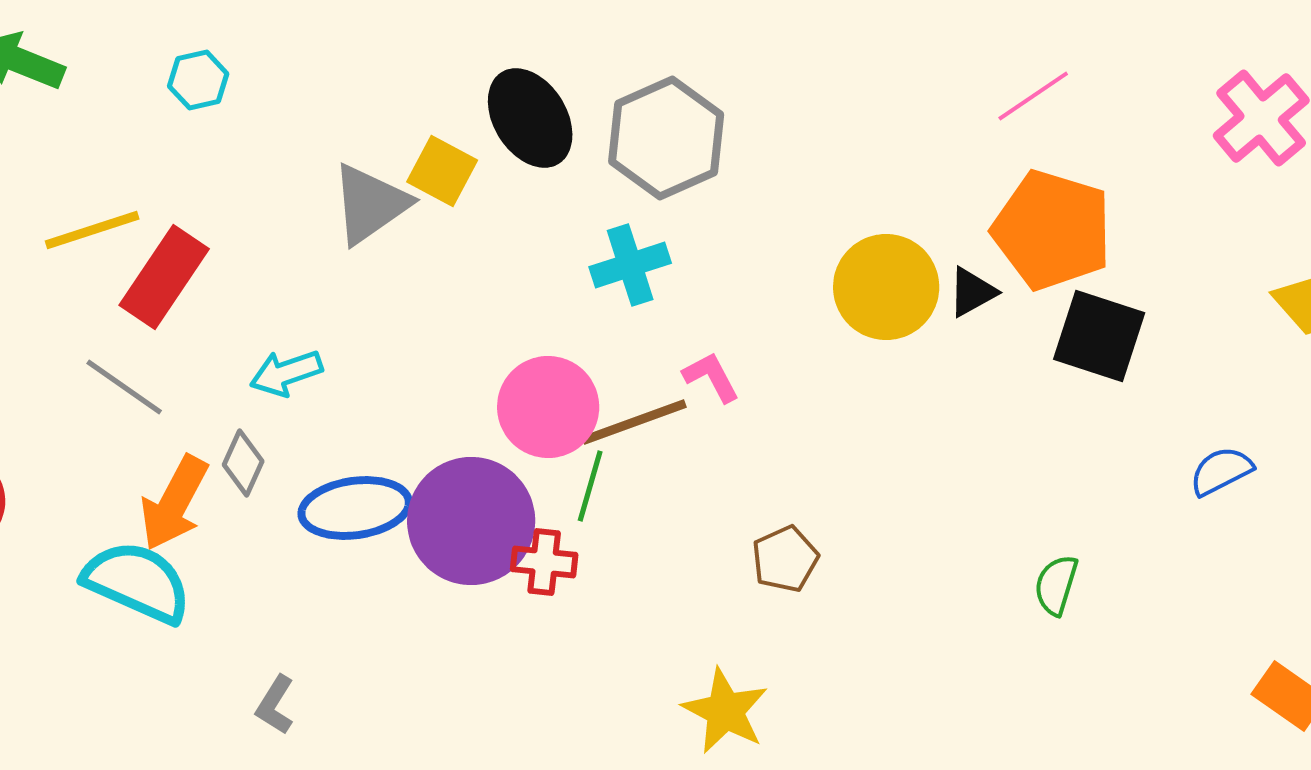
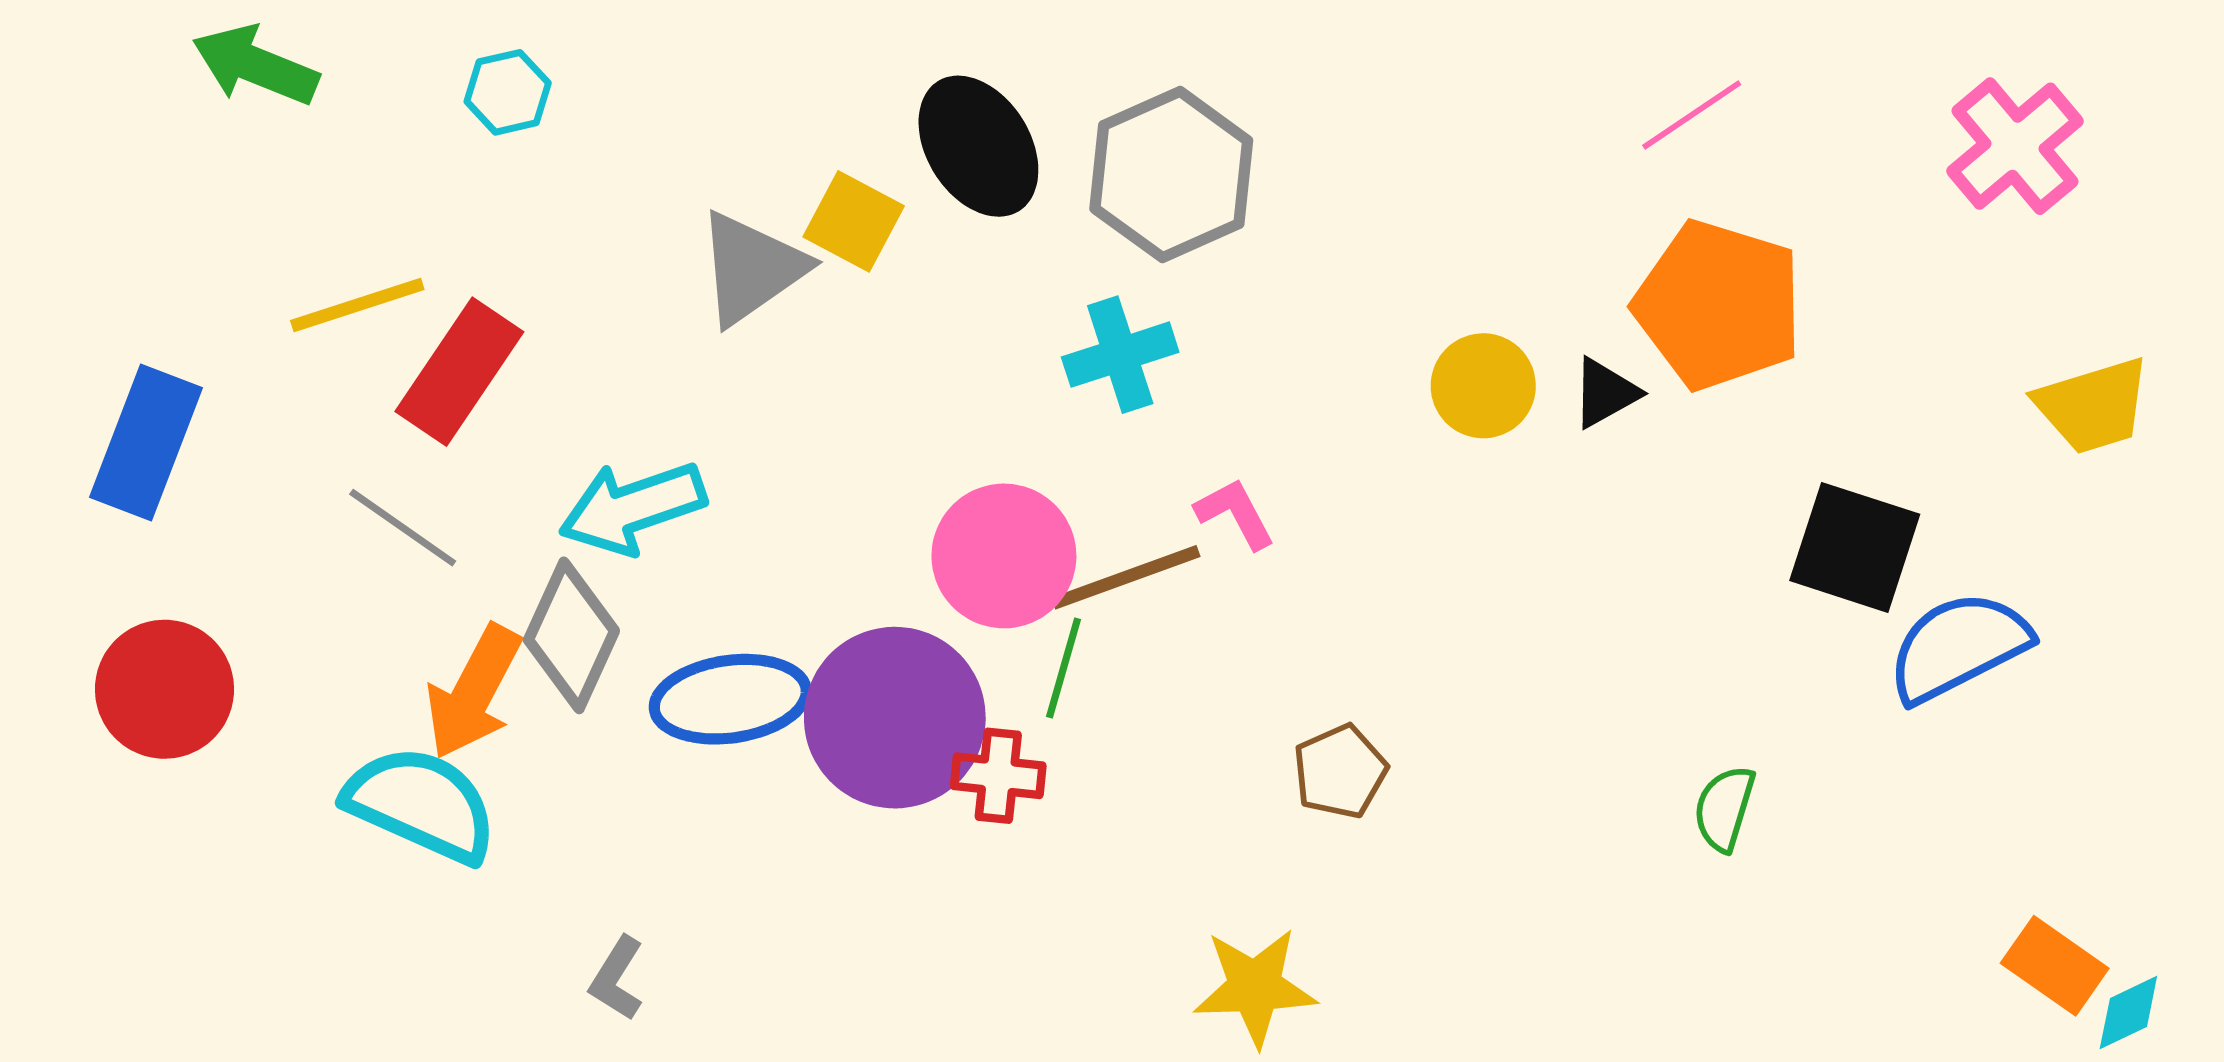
yellow circle: (886, 287) -> (1483, 386), size x0.7
black square: (1099, 336) -> (1855, 547), moved
cyan arrow: (286, 373) -> (632, 508), size x1.4
gray diamond: (243, 463) -> (571, 635), size x1.6
blue semicircle: (1221, 471) -> (1958, 647), size x1.6
yellow star: (725, 711) -> (1255, 987), turned -30

